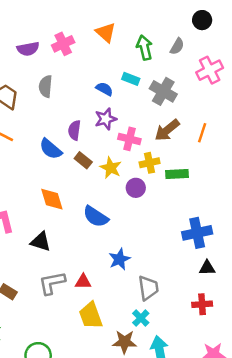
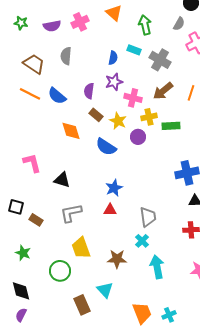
gray semicircle: (177, 46) -> (179, 24), moved
blue semicircle: (104, 89) -> (113, 58), turned 72
blue semicircle: (51, 149) -> (57, 96), moved
orange diamond: (52, 199) -> (71, 131), moved
blue semicircle: (96, 217) -> (106, 147), moved
blue star: (119, 259) -> (114, 188), moved
red triangle: (83, 282) -> (110, 210), moved
yellow trapezoid: (91, 316) -> (81, 248), moved
brown star: (124, 342) -> (117, 259), moved

